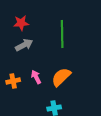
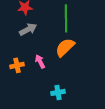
orange semicircle: (61, 77) -> (65, 47), moved

